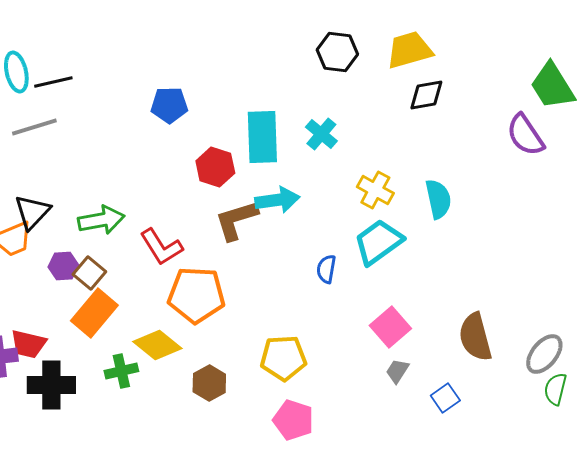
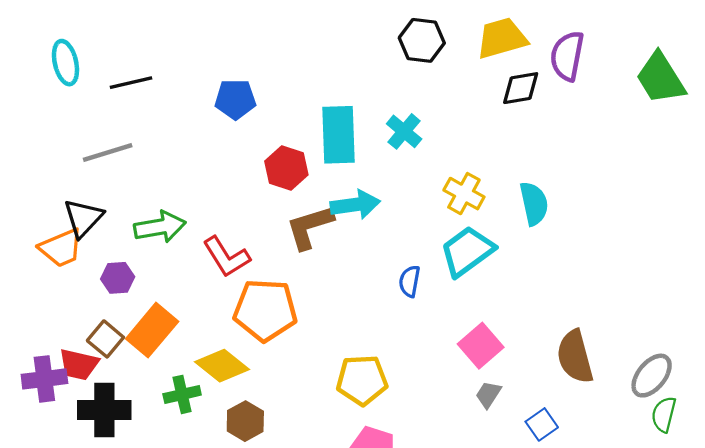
black line: (53, 82) -> (131, 83), moved
gray line: (34, 127) -> (108, 152), moved
purple semicircle: (525, 135) -> (567, 56), moved, turned 45
brown square: (89, 273) -> (105, 339), moved
brown hexagon: (209, 383) -> (245, 421), moved

